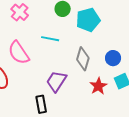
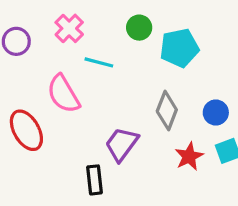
cyan line: (50, 39) -> (99, 62), moved

